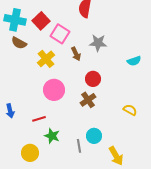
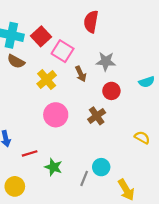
red circle: (93, 79) -> (111, 91), moved
brown cross: (88, 100) -> (97, 116), moved
red line: (39, 119) -> (30, 153), moved
gray line: (79, 146) -> (84, 178), turned 32
yellow circle: (30, 153) -> (15, 186), moved

